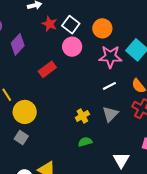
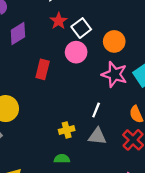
red rectangle: (47, 69) -> (43, 69), turned -54
white line: (109, 86) -> (96, 110), moved, turned -56
gray triangle: (110, 114) -> (97, 136), turned 36

